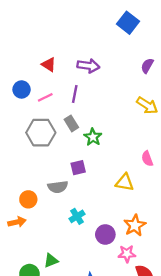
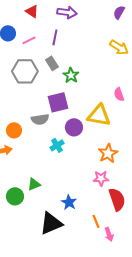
purple square: (78, 168) -> (58, 102), size x1.5
yellow triangle: (125, 182) -> (99, 115), size x1.4
purple circle: (105, 234) -> (74, 127), moved

